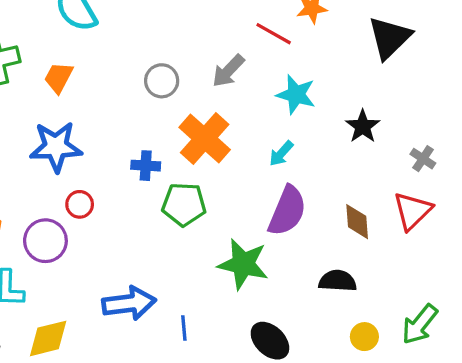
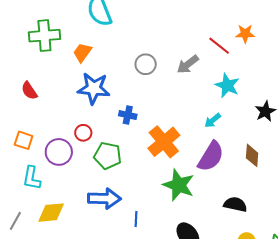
orange cross: (205, 139) -> (164, 142), moved
blue star: (56, 147) -> (94, 88), moved
green pentagon: (184, 204) -> (108, 156), moved
brown diamond: (357, 222) -> (252, 155), moved

